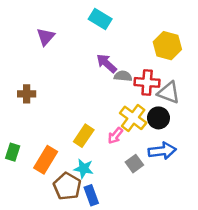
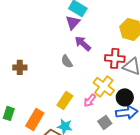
purple triangle: (46, 37) -> (73, 22), moved
gray semicircle: (123, 76) -> (67, 61), moved, turned -128
black circle: (158, 118) -> (125, 97), moved

